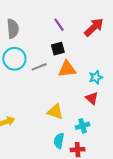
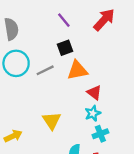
cyan star: (96, 77) -> (93, 113), moved
red triangle: (92, 98) -> (94, 93), moved
yellow triangle: (55, 112) -> (52, 121), moved, turned 42

